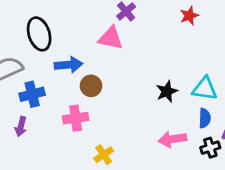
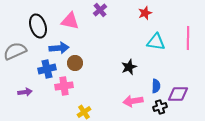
pink triangle: (111, 38) -> (70, 21), moved
cyan triangle: (205, 89) -> (156, 42), moved
blue cross: (32, 94) -> (47, 69), moved
purple arrow: (21, 127) -> (25, 92), turned -112

